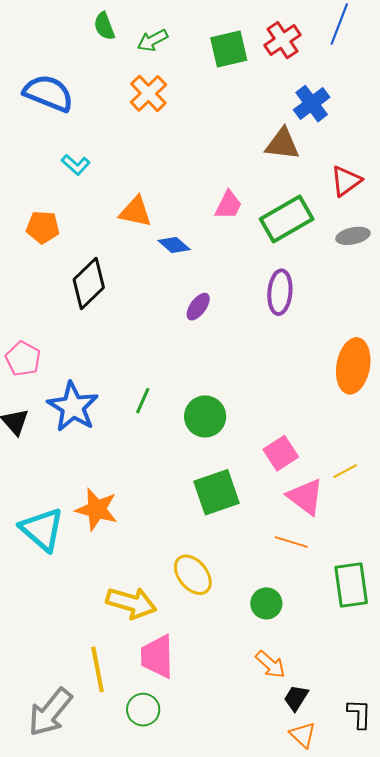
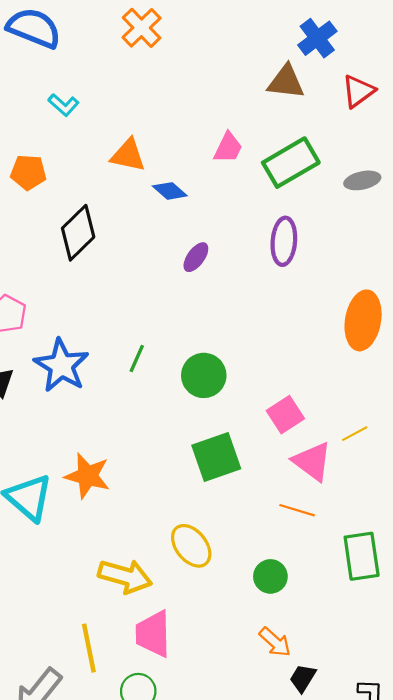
red triangle: (346, 181) -> (358, 91), moved

